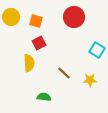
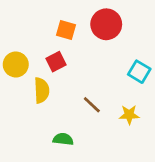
yellow circle: (11, 17) -> (16, 64), moved
orange square: (36, 21) -> (66, 30), moved

